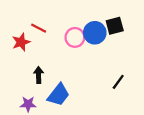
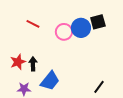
red star: (21, 42) -> (18, 62), moved
black line: (118, 82) -> (99, 87), moved

